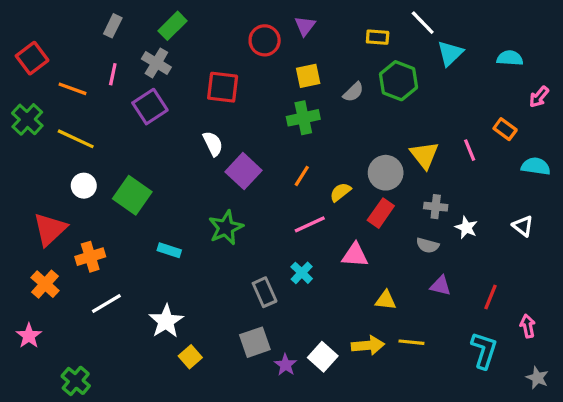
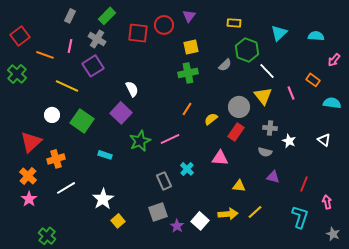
white line: (423, 23) -> (267, 71), moved
red square: (223, 87) -> (138, 33), moved
gray semicircle: (353, 92) -> (225, 65), moved
yellow line: (76, 139) -> (67, 86), moved
purple square: (244, 171) -> (121, 113), moved
pink line: (310, 224) -> (170, 139), moved
pink star: (29, 336) -> (29, 199), moved
yellow line: (411, 342) -> (255, 212), turned -49

